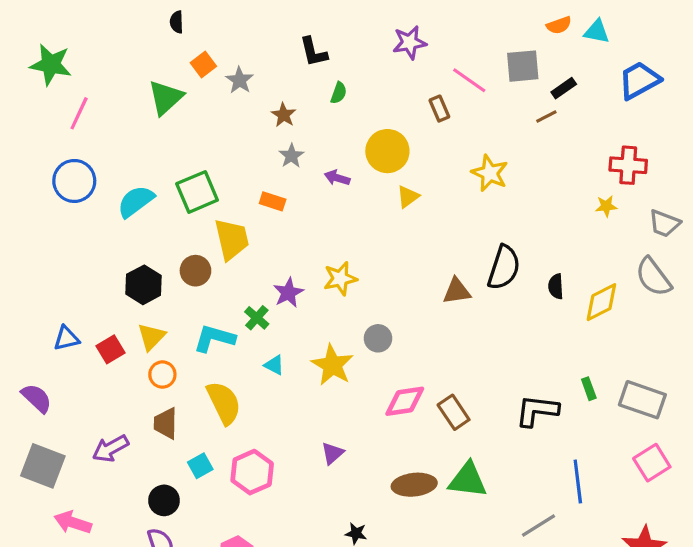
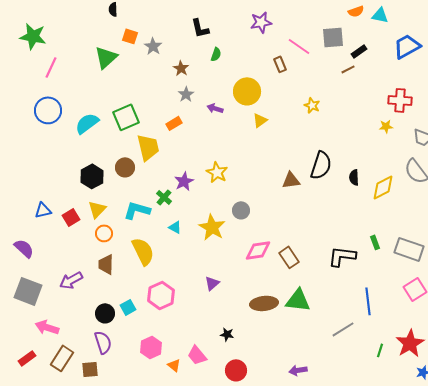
orange square: (203, 65) -> (130, 36), turned -35
yellow star: (490, 173) -> (312, 105), size x0.7
orange rectangle: (273, 201) -> (174, 123), turned -49
yellow star: (340, 279) -> (217, 172), turned -30
cyan square: (200, 466) -> (128, 307), moved

